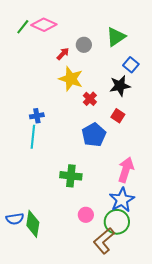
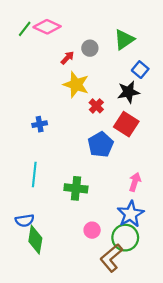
red square: (118, 116) -> (126, 124), size x1.6
cyan line: (33, 137) -> (34, 174), moved
pink arrow: (126, 170) -> (135, 182), size x0.7
blue semicircle: (15, 219) -> (25, 220), moved

